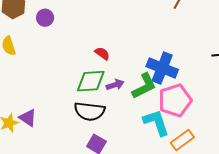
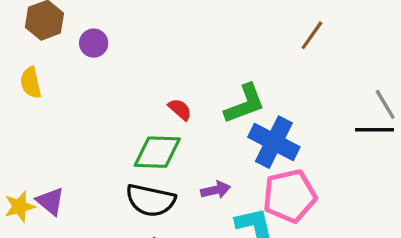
purple arrow: (115, 85) -> (216, 190), moved
green L-shape: (144, 86) -> (245, 104), moved

